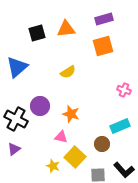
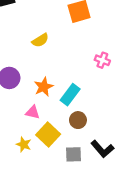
orange star: (71, 114) -> (44, 87), turned 30
cyan rectangle: (120, 126) -> (70, 95), moved, turned -30

